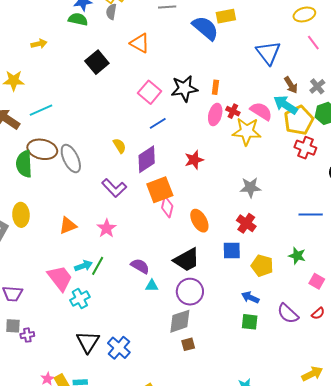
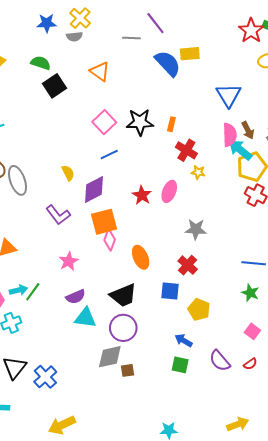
gray semicircle: (111, 12) -> (74, 37), turned -112
green semicircle: (78, 19) -> (41, 63), moved
red cross: (233, 111) -> (186, 150), size x1.5
pink semicircle: (261, 111) -> (230, 135), moved, turned 50
pink ellipse: (215, 115) -> (169, 191), moved
yellow star: (247, 131) -> (198, 172), size x0.5
red star: (194, 160) -> (142, 195), turned -30
pink star: (107, 228) -> (69, 261), moved
green star: (297, 256) -> (250, 293), moved
purple semicircle: (140, 266) -> (76, 297), turned 120
cyan triangle: (152, 286) -> (85, 318), size x1.6
brown square: (188, 344) -> (127, 370), moved

